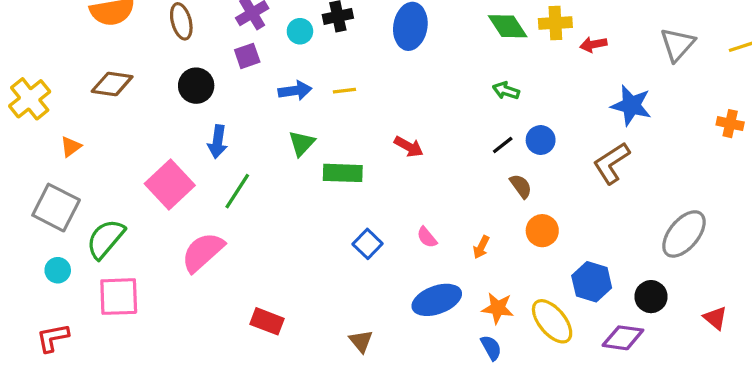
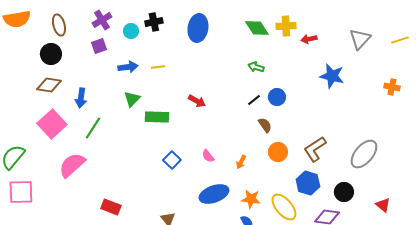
brown diamond: (112, 84) -> (49, 85), moved
black circle: (196, 86) -> (51, 54), moved
brown L-shape: (611, 163) -> (315, 149), moved

